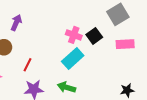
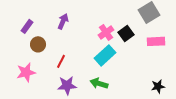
purple arrow: (16, 23) -> (63, 21), moved
pink cross: (74, 35) -> (106, 32), turned 35

